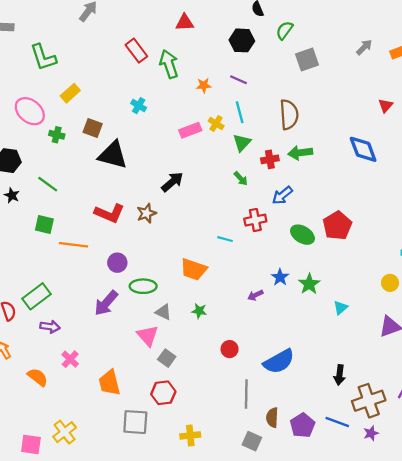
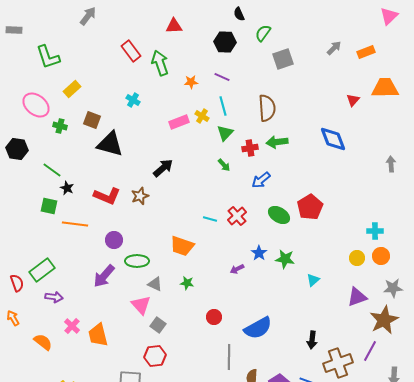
black star: (12, 195) -> (67, 188), moved
red cross: (255, 220) -> (237, 216), moved, turned -30
green star: (309, 284) -> (285, 259), turned -30
orange trapezoid: (109, 383) -> (98, 335), moved

